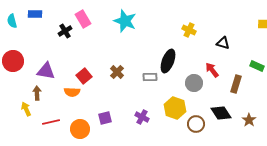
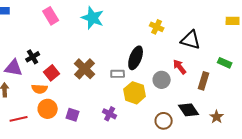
black cross: (65, 31) -> (33, 57), moved
black triangle: (223, 43) -> (191, 40), size x1.5
brown cross: (117, 72) -> (85, 69), size x1.5
yellow hexagon: (175, 108) -> (135, 93), moved
purple square: (105, 118) -> (73, 115), turned 32
orange circle: (80, 129) -> (48, 109), moved

